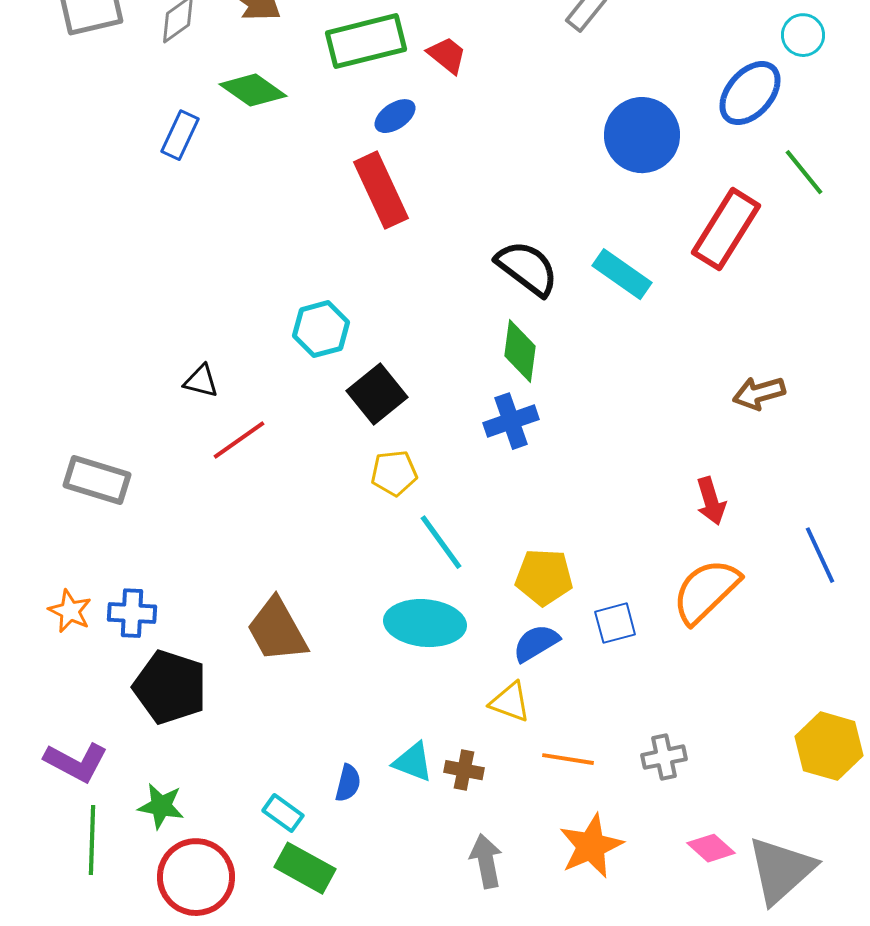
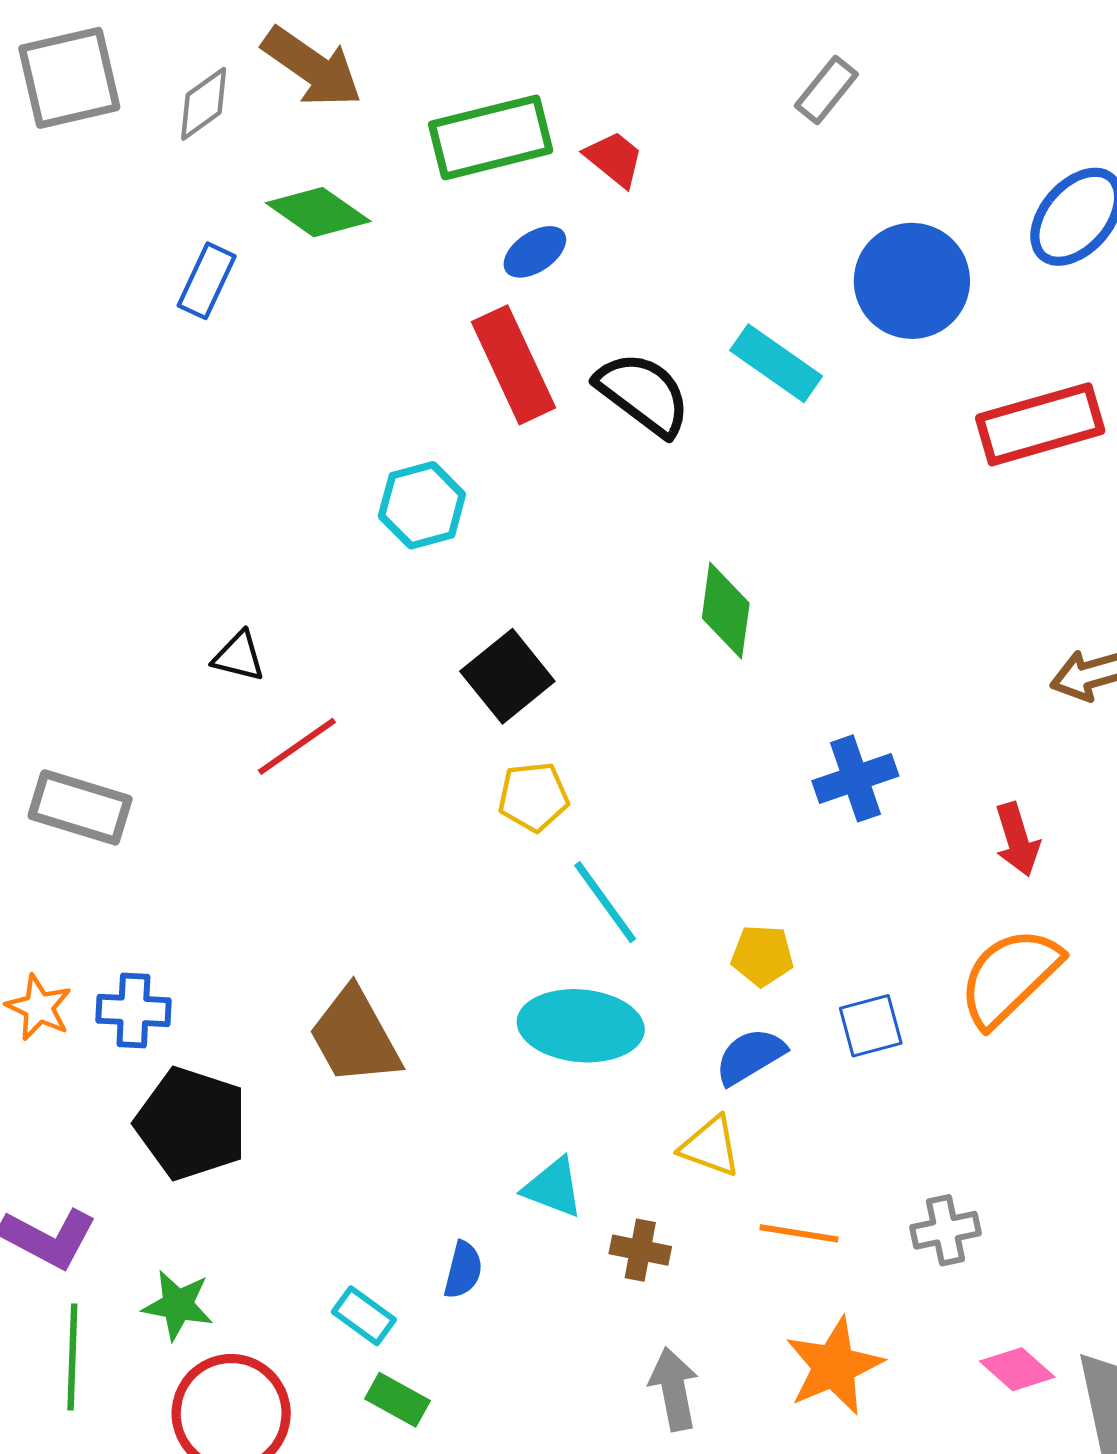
red rectangle: (726, 229) -> (1040, 424), turned 42
black semicircle: (527, 268) -> (643, 394), moved
cyan rectangle: (622, 274) -> (776, 363), moved
cyan hexagon: (321, 329) -> (422, 505), moved
blue cross: (511, 421) -> (855, 778), moved
yellow pentagon: (544, 577) -> (762, 956), size x0.7
cyan triangle: (413, 762) -> (553, 1188), moved
green rectangle: (305, 868) -> (398, 1400), size x0.7

